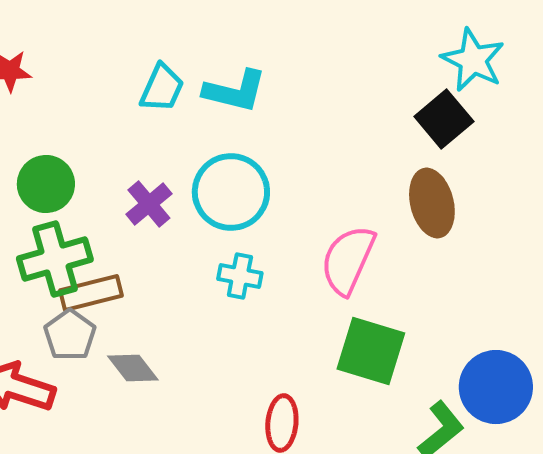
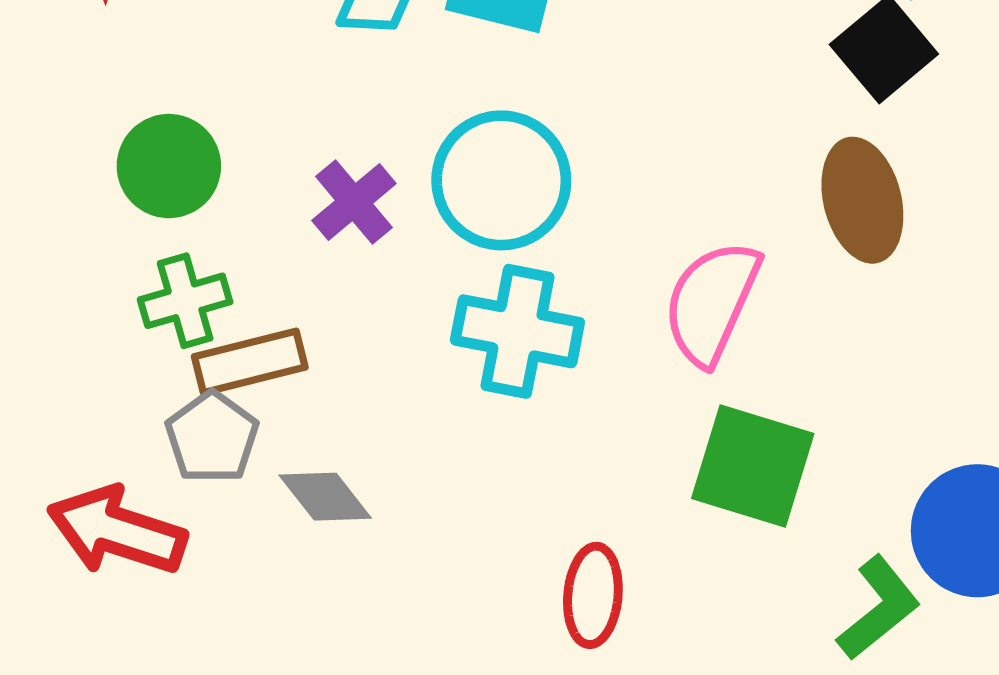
green cross: (55, 259) -> (185, 301), size x0.7
cyan cross: (240, 276) -> (517, 331), size x1.6

